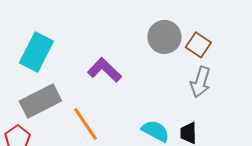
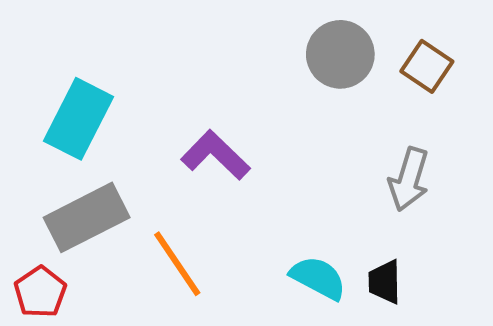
gray circle: (164, 37) -> (340, 54), moved
brown square: (198, 45) -> (427, 66), moved

